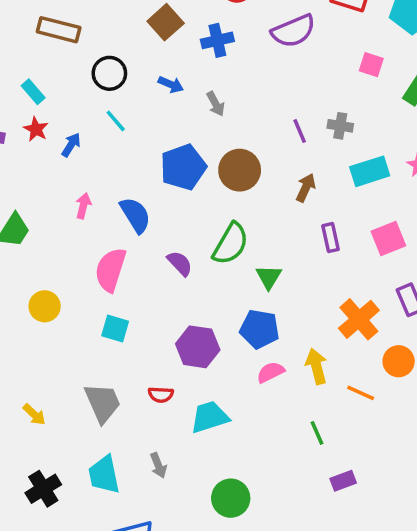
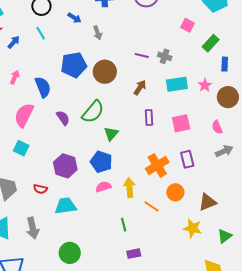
purple line: (300, 131) -> (142, 56), turned -64
gray arrow: (158, 465) -> (33, 228), size x1.5

